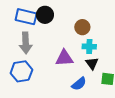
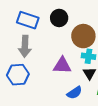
black circle: (45, 15) -> (59, 18), moved
brown circle: (82, 27) -> (83, 36), size x1.5

